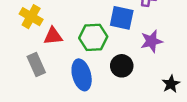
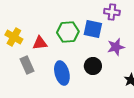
yellow cross: (31, 17) -> (14, 37), moved
green hexagon: (93, 37) -> (68, 32), moved

